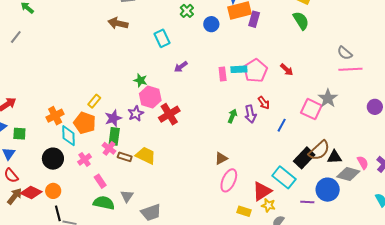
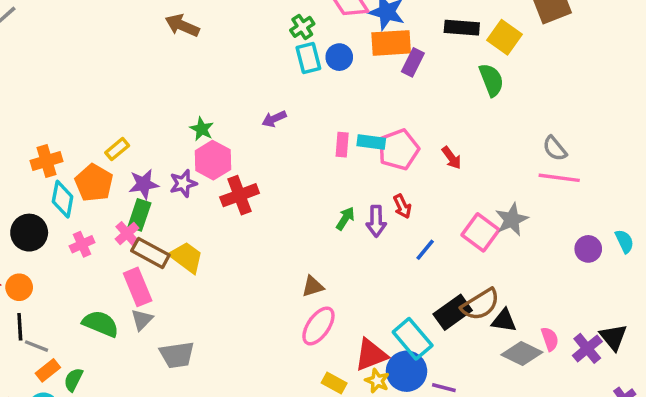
cyan rectangle: (162, 38) -> (308, 58), moved
brown rectangle: (125, 157) -> (150, 253), size x1.5
pink rectangle: (100, 181) -> (138, 287), moved, size x1.5
blue circle: (328, 190) -> (407, 371), moved

